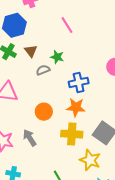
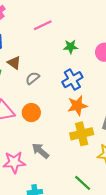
pink line: (67, 25) -> (43, 25), turned -66
green star: (57, 57) -> (71, 47), moved
orange circle: (44, 112) -> (31, 113), moved

